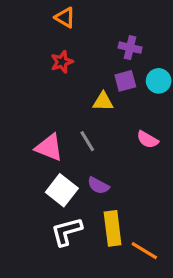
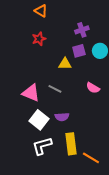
purple cross: (130, 48) -> (82, 30), turned -32
gray line: (87, 141) -> (55, 89), turned -32
purple semicircle: (98, 186) -> (62, 117), turned -32

